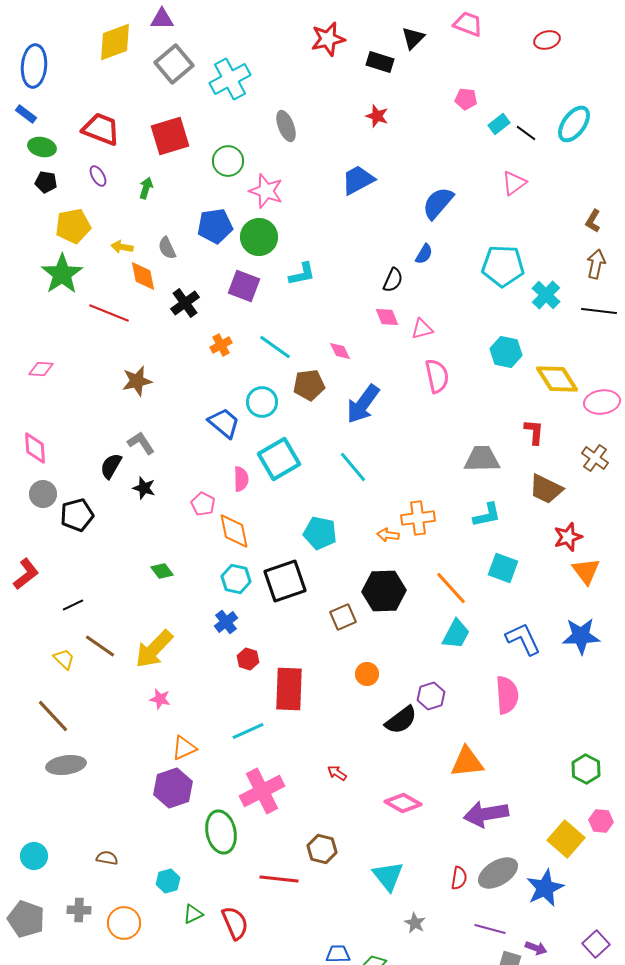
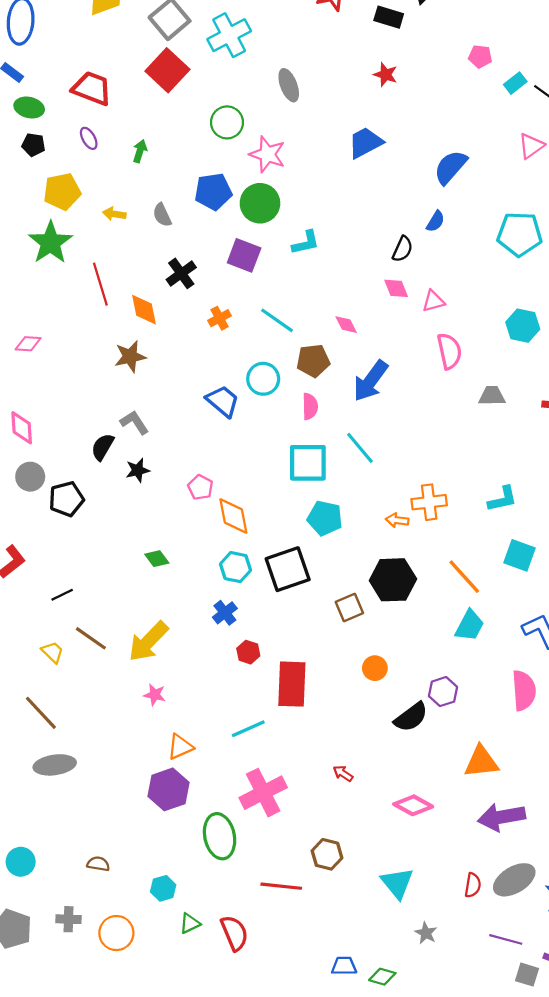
red square: (170, 136) -> (167, 70), moved, turned -30
orange diamond: (143, 276) -> (144, 310), moved
red line: (109, 313) -> (100, 284), turned 51
cyan square: (279, 459) -> (308, 463), moved, turned 30
gray trapezoid: (482, 459) -> (492, 396), moved, size x0.7
pink semicircle: (241, 479) -> (310, 406), moved
black star: (144, 488) -> (138, 470), turned -30

